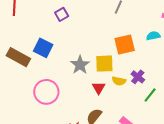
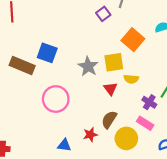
purple square: (62, 14) -> (103, 14), moved
orange square: (125, 44) -> (133, 40), turned -30
purple cross: (138, 77) -> (149, 102), moved

